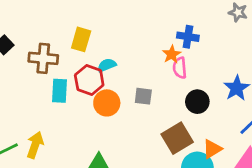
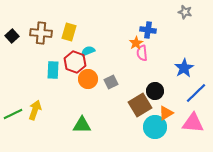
brown cross: (43, 58) -> (41, 33), moved
gray square: (143, 96) -> (111, 82), moved, turned -32
black circle: (197, 102) -> (155, 91), moved

